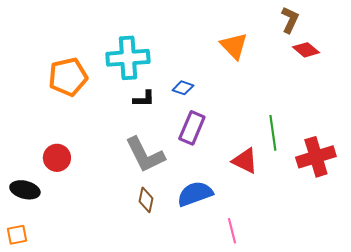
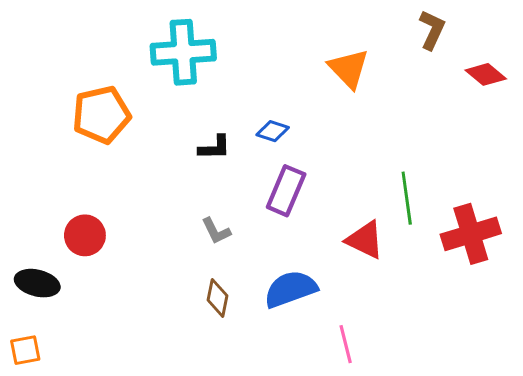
red diamond: (306, 50) -> (486, 74), moved
cyan cross: (128, 58) -> (183, 52), moved
gray L-shape: (145, 155) -> (216, 231), size x0.5

